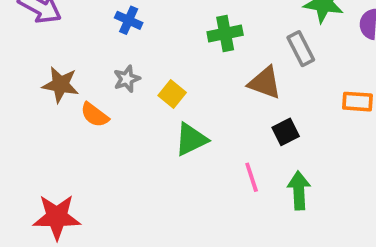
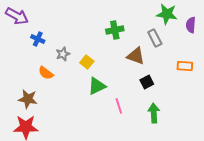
blue cross: (129, 20) -> (38, 39), moved
brown star: (61, 85) -> (28, 99), moved
pink line: (252, 177) -> (119, 106), moved

